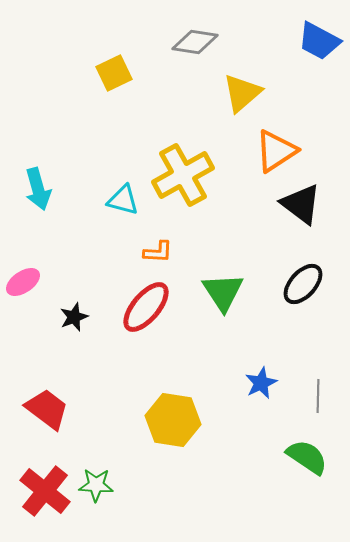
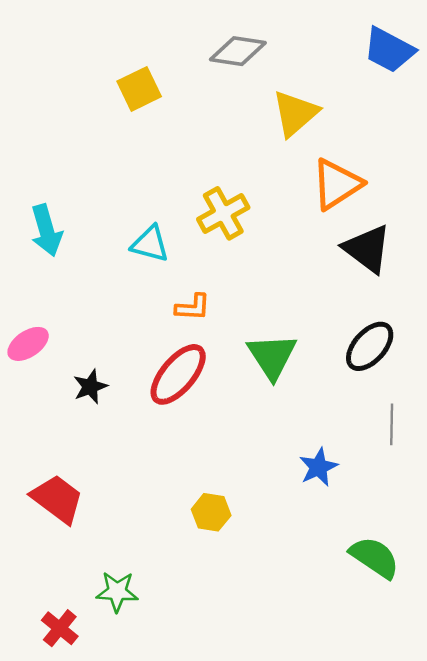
yellow cross: (183, 175) -> (223, 213), size x0.7
gray line: (318, 396) -> (392, 424), moved
yellow hexagon: (173, 420) -> (211, 512), size x0.6
red cross: (45, 491) -> (60, 628), moved, size x0.6

